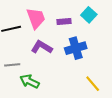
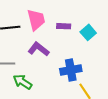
cyan square: (89, 15) -> (88, 32), moved
blue cross: (76, 48) -> (71, 70), moved

